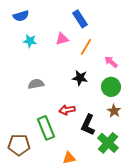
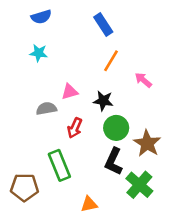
blue semicircle: (21, 16) -> (41, 17), moved
pink triangle: (62, 39) -> (70, 92), moved
green circle: (111, 87) -> (116, 128), moved
red arrow: (67, 110) -> (75, 128), moved, turned -56
brown star: (114, 111) -> (147, 143), size x1.5

